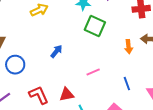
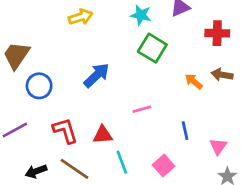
orange arrow: (129, 47) -> (194, 81), turned 128
blue arrow: (56, 51) -> (97, 75), size x1.5

